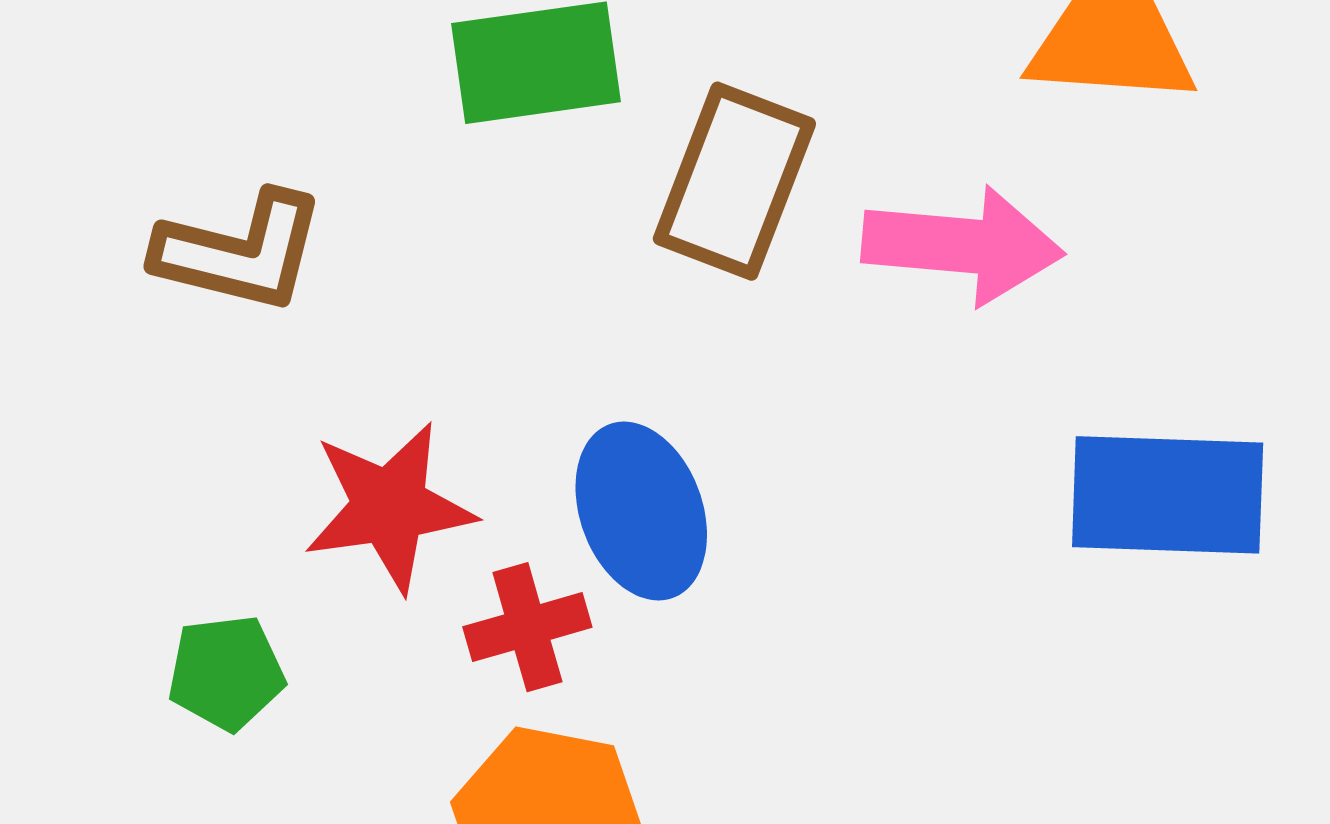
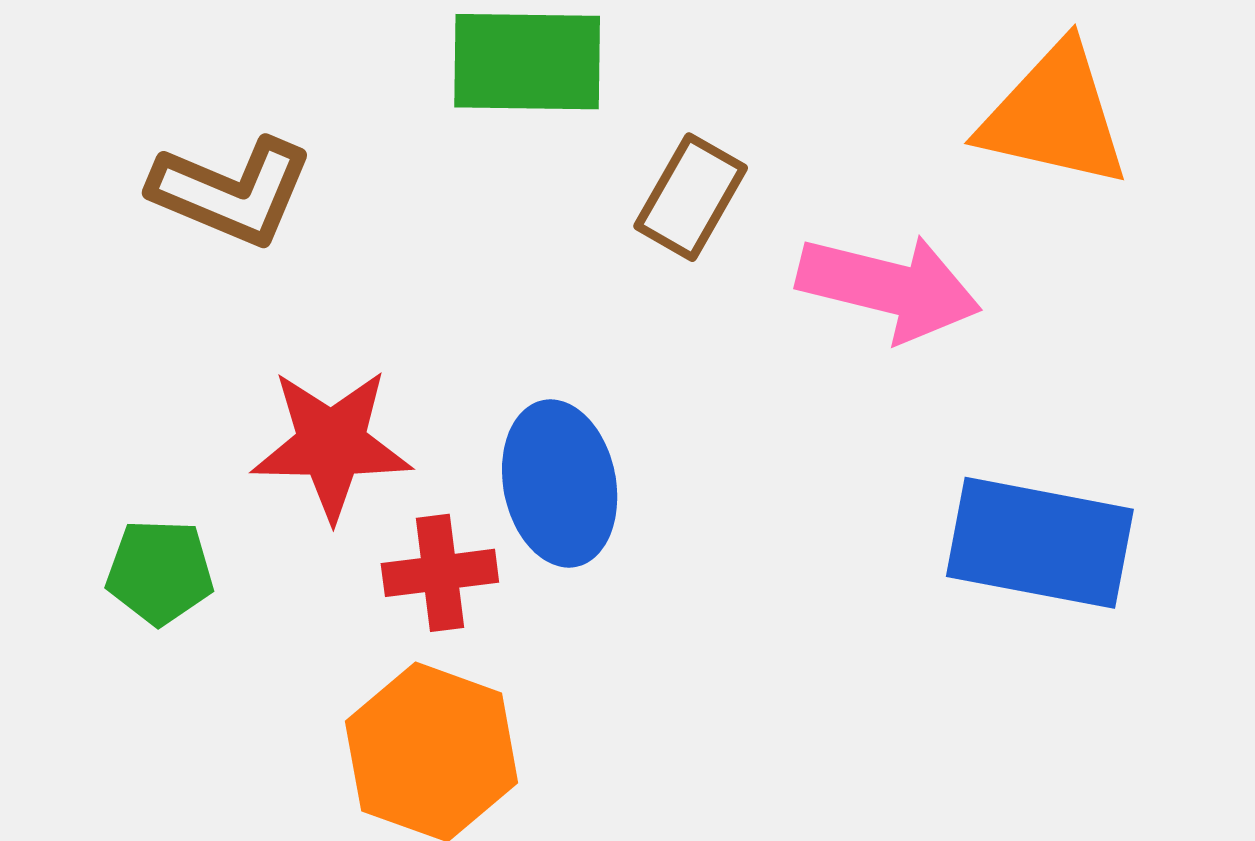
brown rectangle: (734, 181) -> (691, 197), size x0.7

